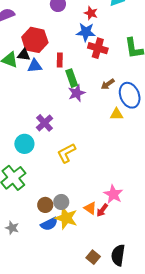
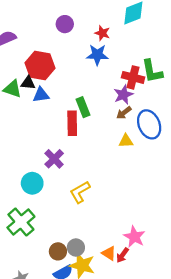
red cross: (98, 48) -> (133, 77), moved
red rectangle: (60, 60) -> (72, 123), moved, size x1.5
purple star: (77, 93) -> (123, 95), moved
yellow triangle: (117, 114) -> (126, 141), moved

